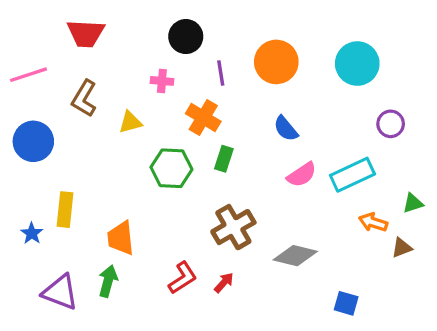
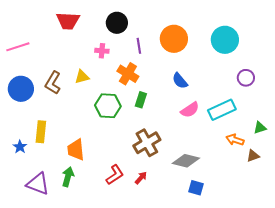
red trapezoid: (86, 33) -> (68, 21), moved
brown L-shape: (84, 98) -> (53, 83), moved
blue square: (346, 303) -> (196, 188), moved

